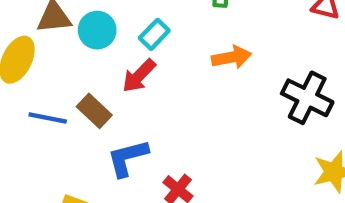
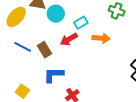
orange arrow: (232, 57) -> (101, 38), moved

